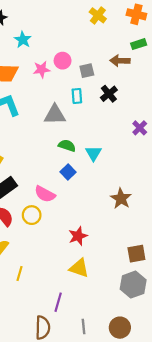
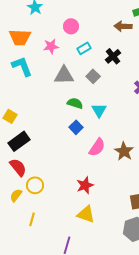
pink star: (42, 69) -> (51, 46), moved
gray square: (87, 71) -> (93, 76), moved, turned -32
cyan rectangle: (77, 96) -> (84, 48), moved, turned 64
pink semicircle: (45, 194) -> (97, 147), moved, turned -84
yellow circle: (32, 215) -> (35, 185), moved

